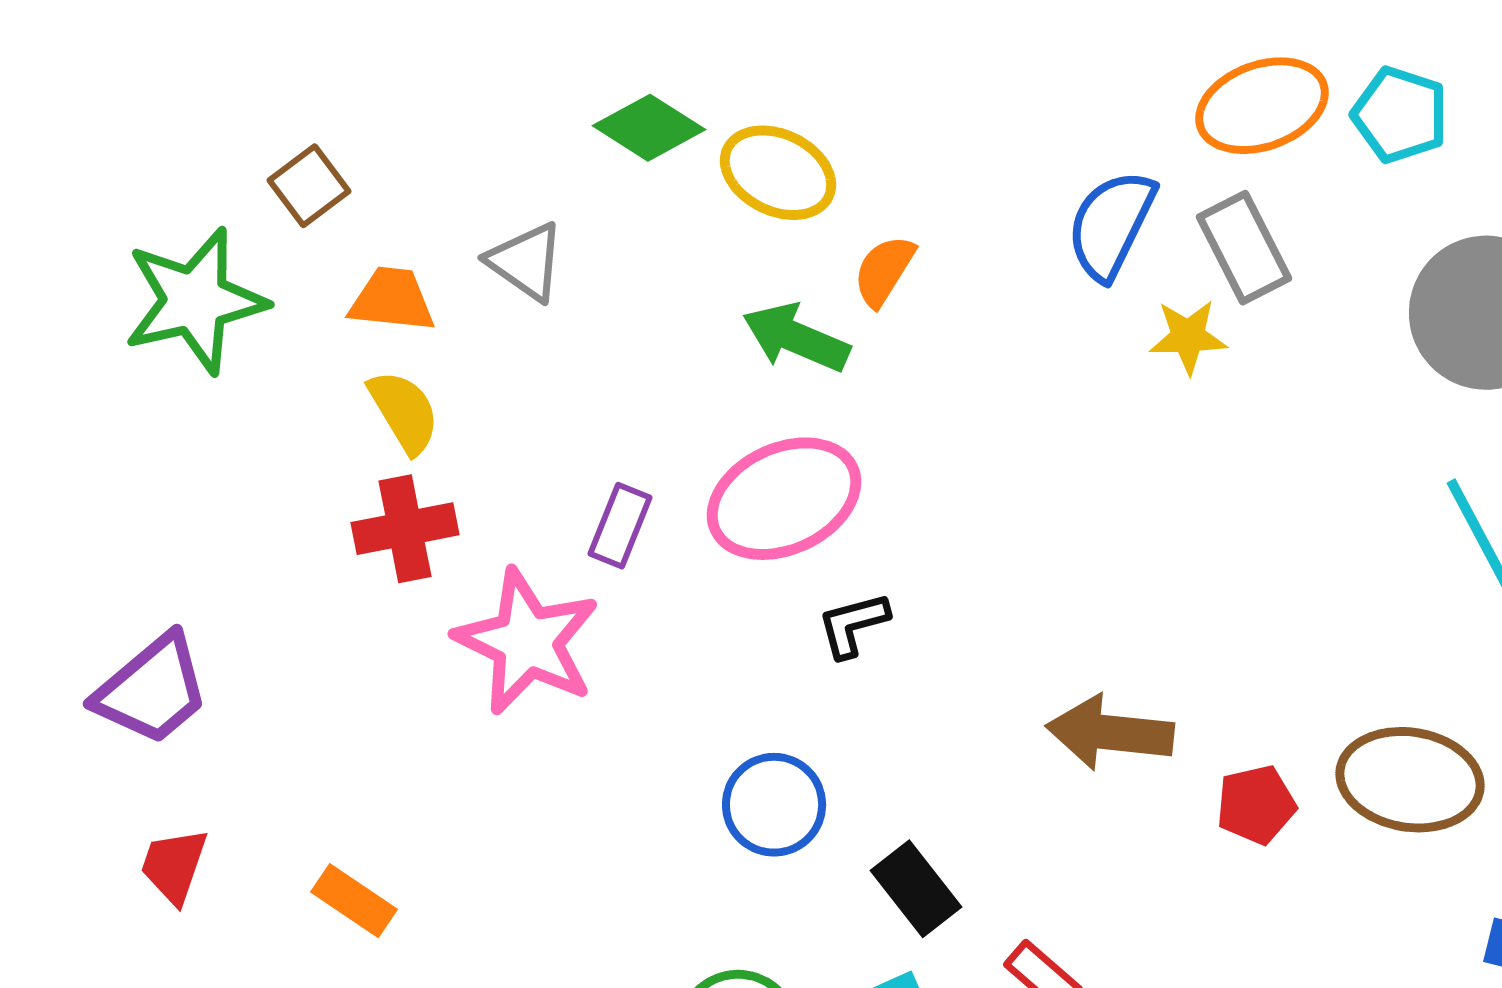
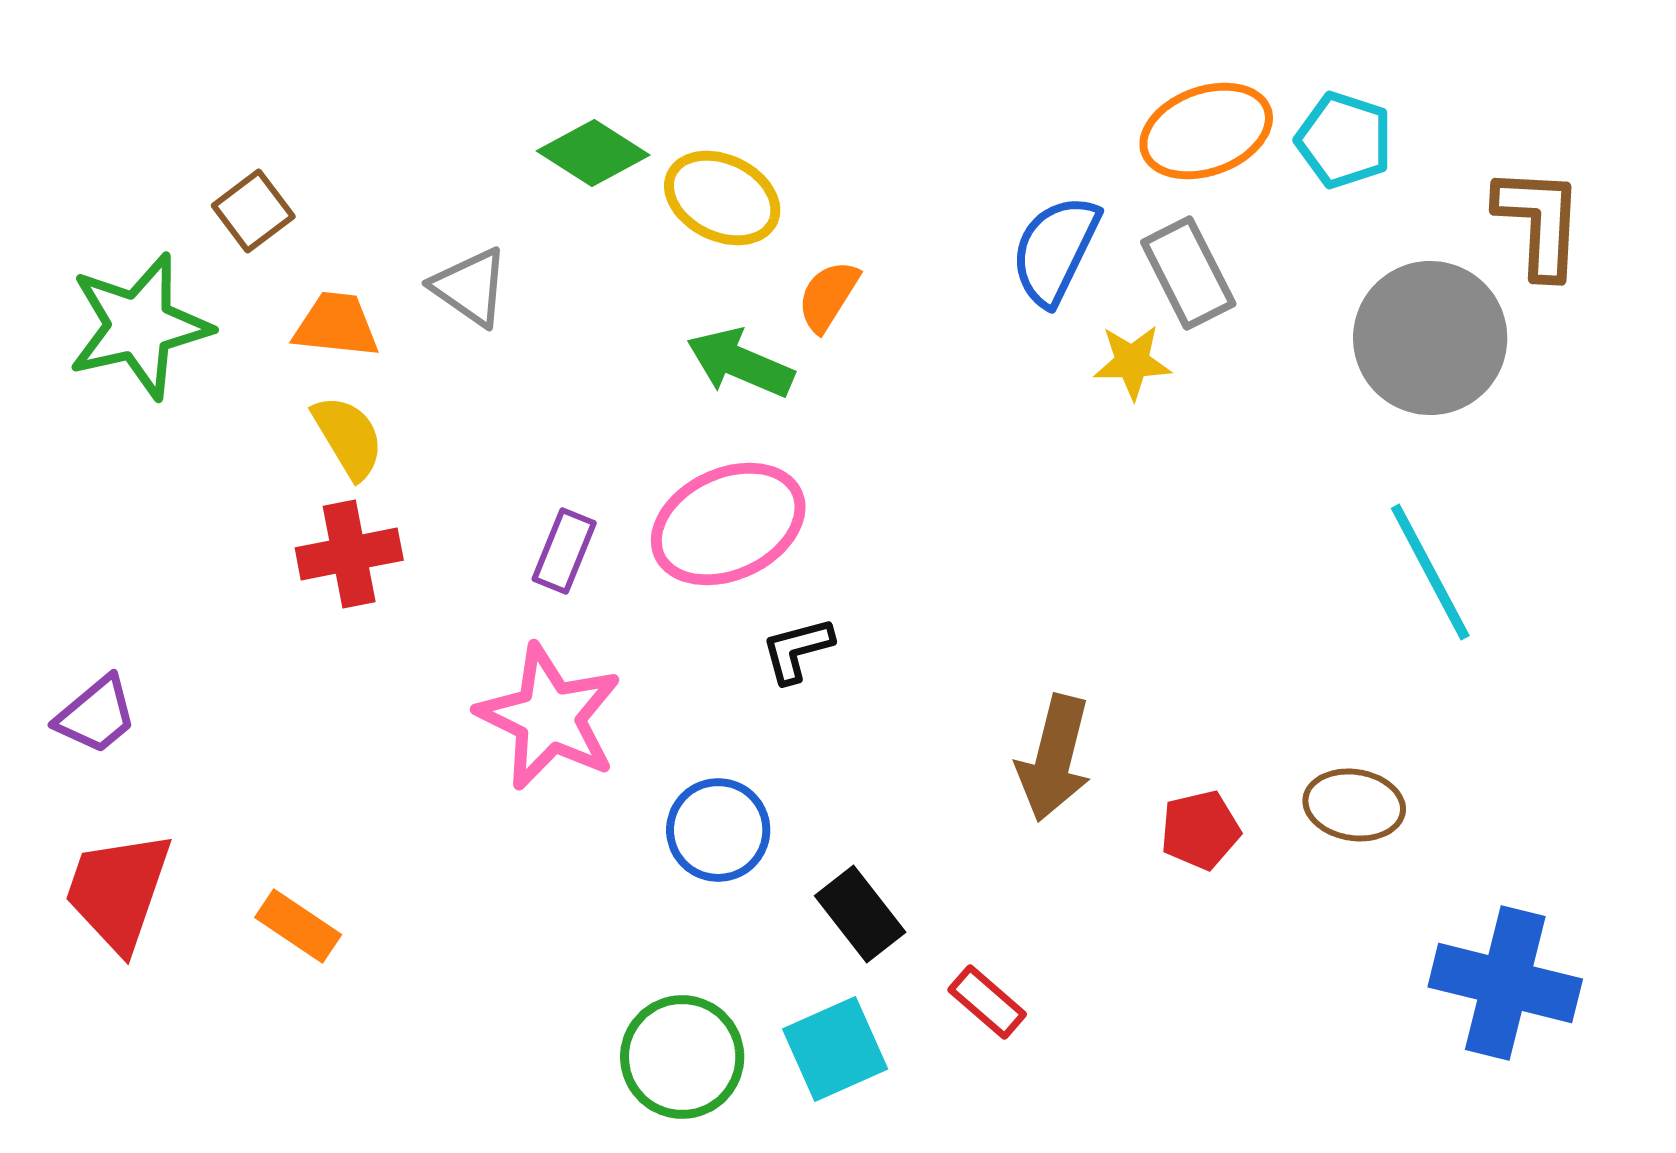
pink star: (527, 642) -> (549, 717), moved
purple trapezoid: (152, 690) -> (96, 715), size x0.7
brown arrow: (1110, 733) -> (1054, 758), turned -82
brown ellipse: (1410, 780) -> (1354, 805), size x0.7
red trapezoid: (174, 866) -> (118, 891), size x1.6

